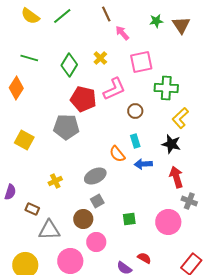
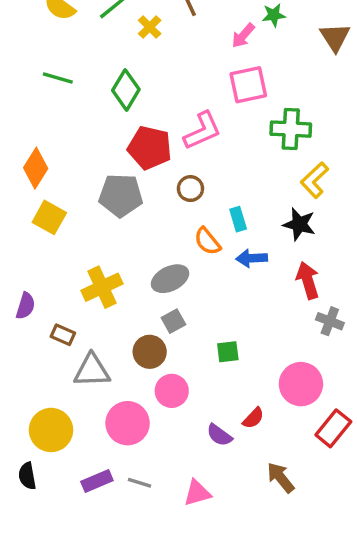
brown triangle: (181, 25) -> (335, 37), moved
pink arrow: (122, 33) -> (243, 36), moved, turned -98
yellow cross: (100, 58) -> (150, 27), moved
orange diamond: (16, 88) -> (36, 168), moved
brown circle: (135, 111) -> (190, 189), moved
yellow cross: (55, 181) -> (102, 287), size x1.6
pink circle: (168, 222) -> (301, 384), moved
red semicircle: (144, 258) -> (253, 418), turned 104

